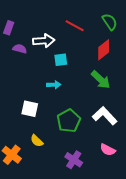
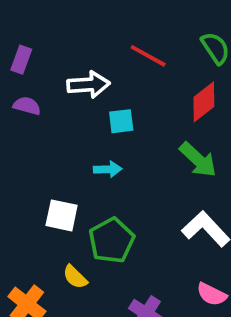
purple semicircle: (20, 49) -> (27, 106), moved
green pentagon: (69, 121) -> (112, 240), moved

